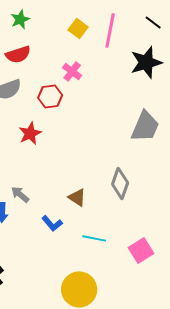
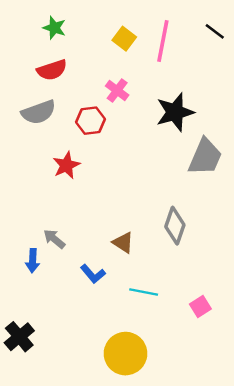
green star: (20, 19) -> (54, 28), turned -30
black star: (146, 62) -> (175, 112), moved
pink square: (141, 250) -> (200, 307), size x0.7

